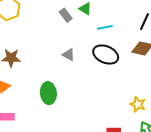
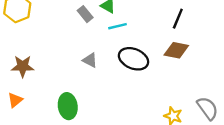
cyan line: (105, 27) -> (117, 26), moved

